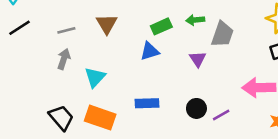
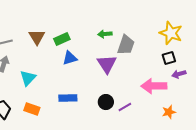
green rectangle: (161, 26) -> (62, 39), moved
purple triangle: (198, 59) -> (107, 64), size x1.5
orange rectangle: (100, 118) -> (32, 109), size x0.7

